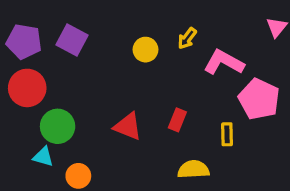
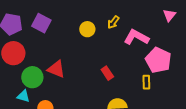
red rectangle: (177, 120) -> (107, 73), turned -56
red triangle: (128, 126) -> (56, 69), moved
yellow rectangle: (227, 134) -> (146, 82), moved

